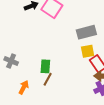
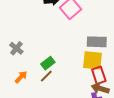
yellow square: (88, 51) -> (92, 60), size x1.5
green rectangle: (45, 66) -> (48, 63), turned 32

